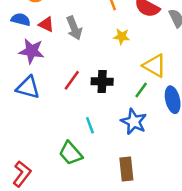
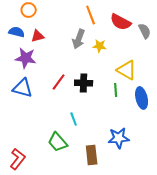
red triangle: (46, 24) -> (38, 36), turned -40
gray arrow: (74, 28) -> (79, 39), moved, turned 42
green line: (141, 90) -> (116, 90), turned -40
blue star: (134, 122) -> (119, 138), moved, turned -30
brown rectangle: (126, 169) -> (92, 155), moved

